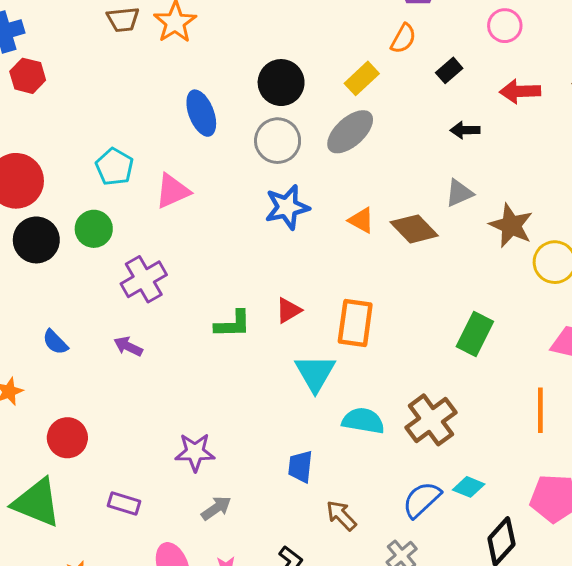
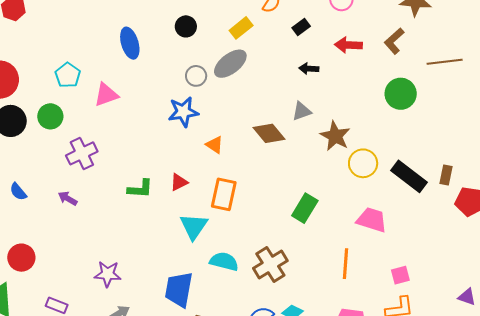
black circle: (281, 83) -> (186, 26), size x0.7
gray circle: (278, 141) -> (196, 76), moved, size x0.7
orange triangle: (361, 220) -> (215, 145), moved
blue trapezoid: (300, 467) -> (179, 289), size x1.6

